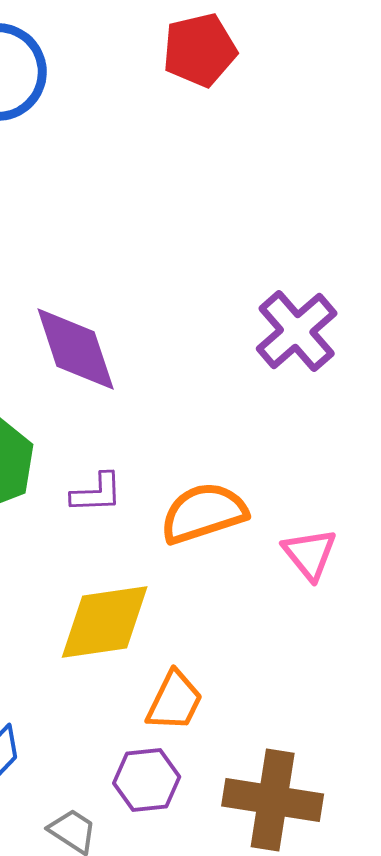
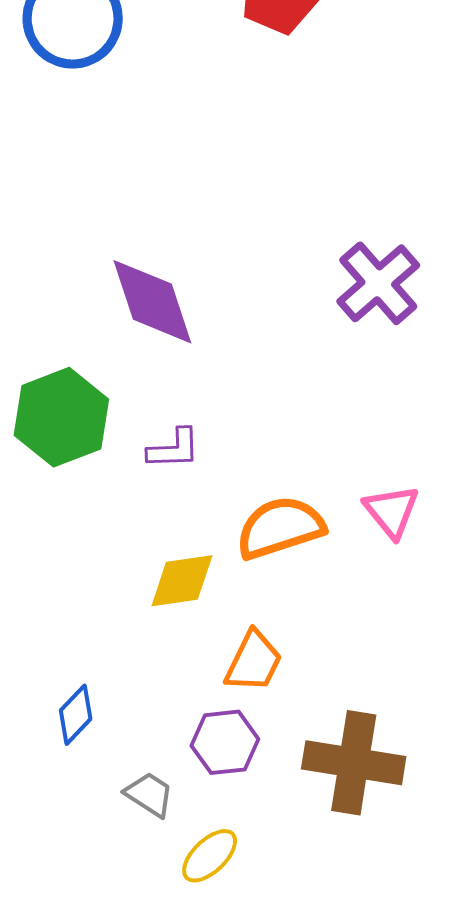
orange semicircle: (204, 513) -> (280, 528), moved
yellow diamond: (105, 622) -> (182, 581), size x0.7

